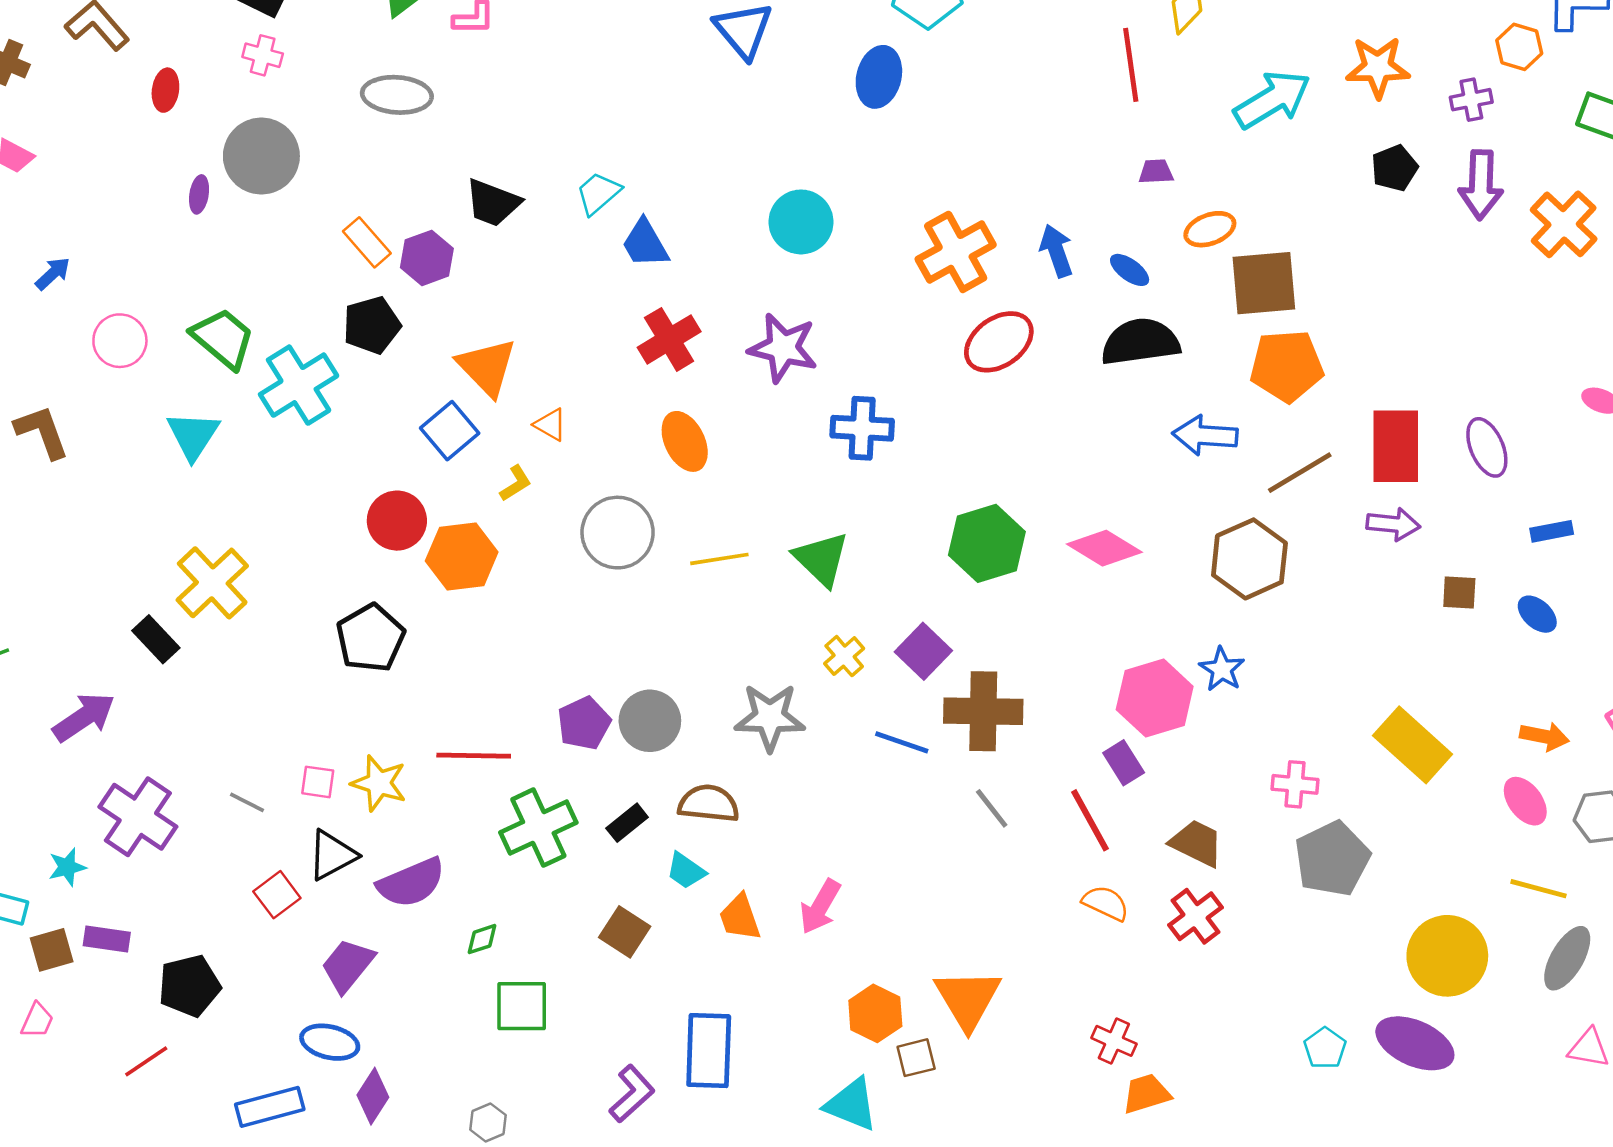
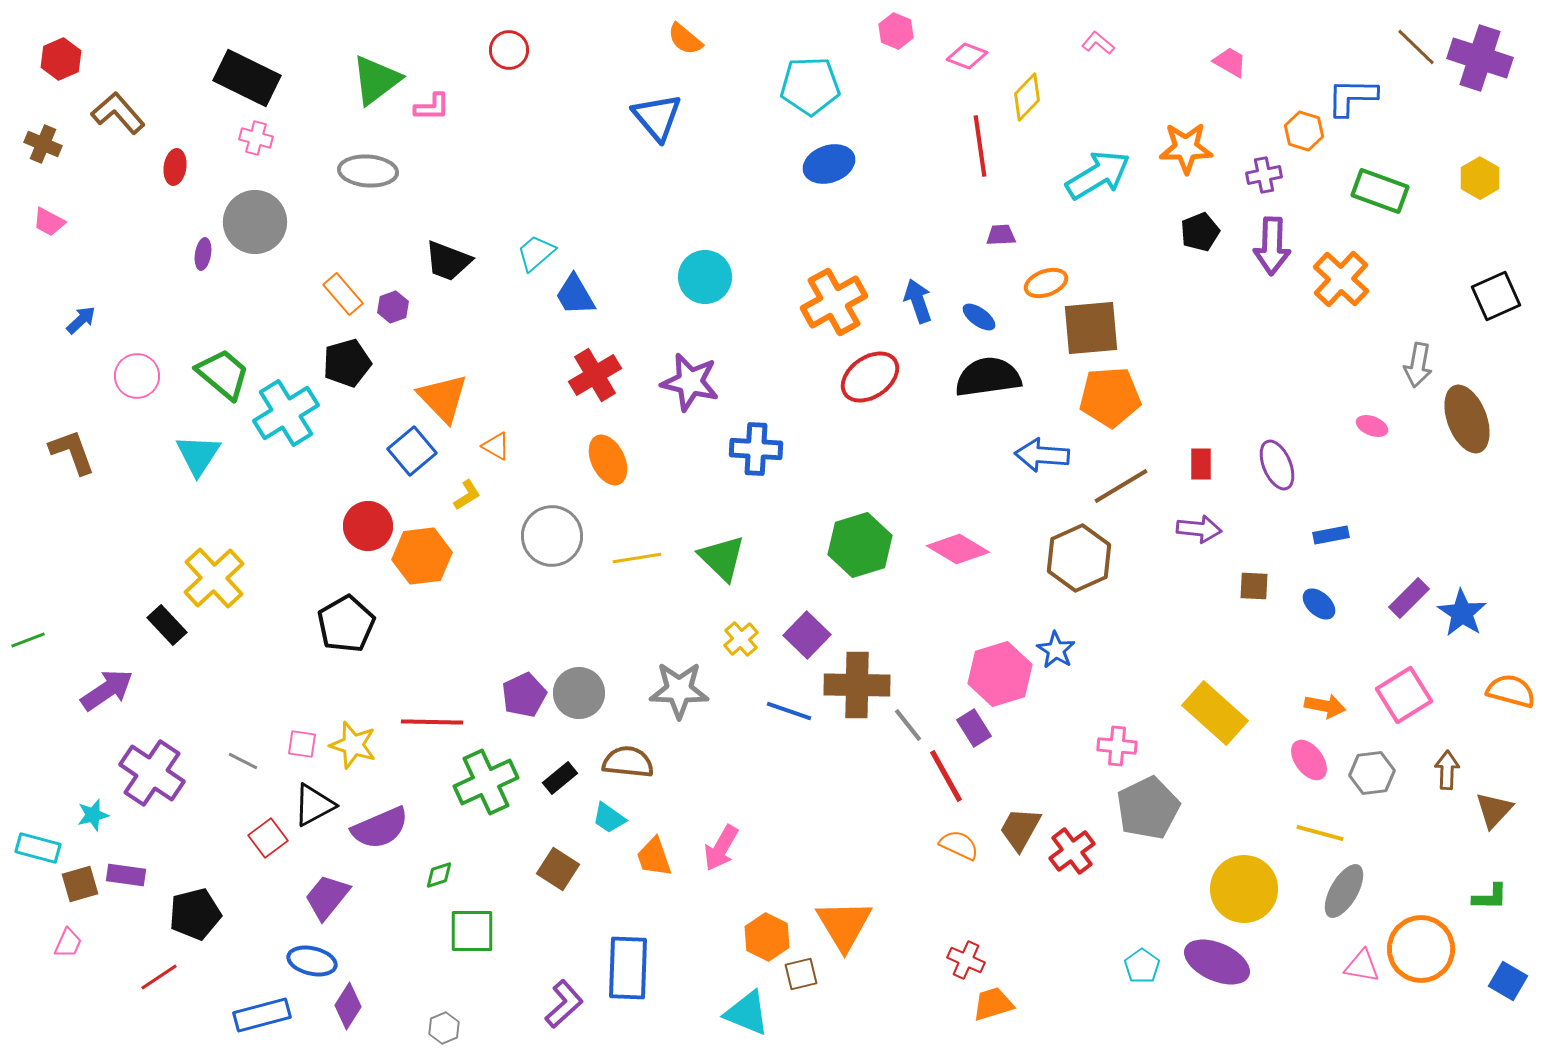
blue ellipse: (879, 77) -> (829, 164), moved, turned 57
purple hexagon: (427, 258) -> (393, 307), size x0.7
red rectangle: (1396, 446) -> (1201, 464), size x0.5
gray line: (992, 808) -> (908, 725), moved
brown trapezoid: (1197, 843) -> (1020, 829), moved, turned -87
red cross: (1195, 916) -> (1072, 851), moved

